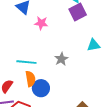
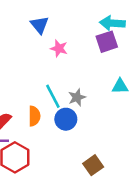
cyan line: (26, 62) -> (53, 96), moved, turned 48
blue circle: (41, 88) -> (66, 119), moved

